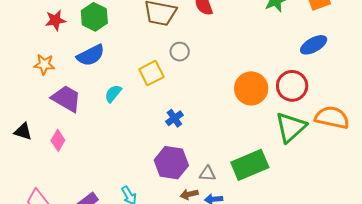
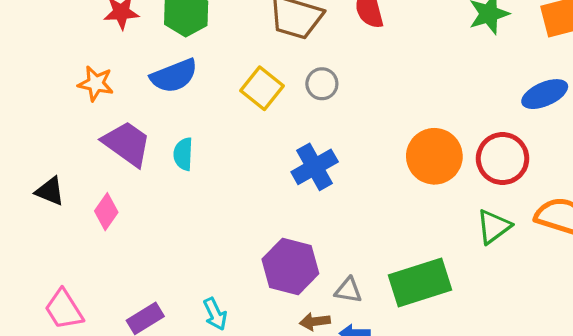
yellow square: (151, 73) -> (262, 88), moved, turned -30
cyan semicircle: (113, 93) -> (183, 154), moved, turned -42
blue cross: (174, 118) -> (315, 167), moved, size x1.5
green triangle: (291, 127) -> (494, 227), size x0.7

